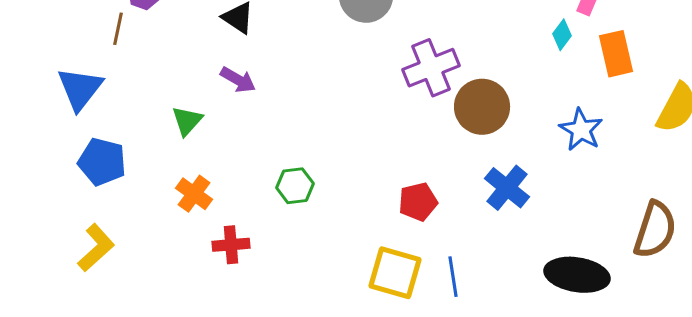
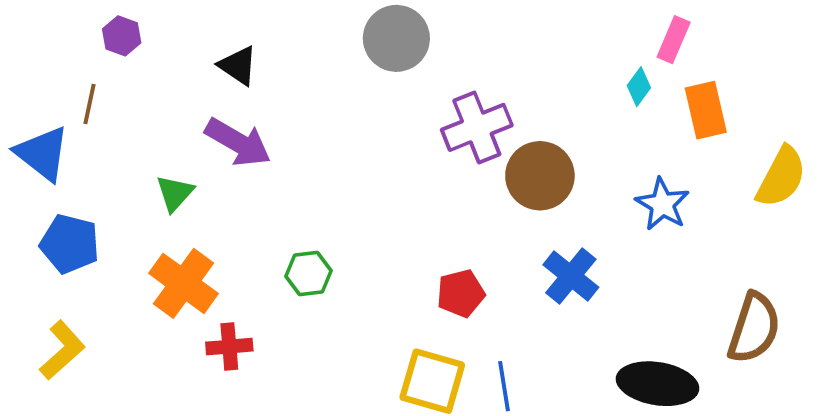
brown line: (118, 29) -> (89, 104), moved
purple arrow: (238, 80) -> (238, 142), size x1.5
blue triangle: (80, 89) -> (42, 153), turned -30
orange cross: (194, 194) -> (184, 283), size x1.5

